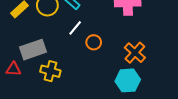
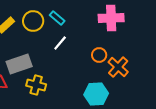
orange circle: (94, 42) -> (99, 55), moved
cyan hexagon: (128, 80) -> (96, 94), moved

